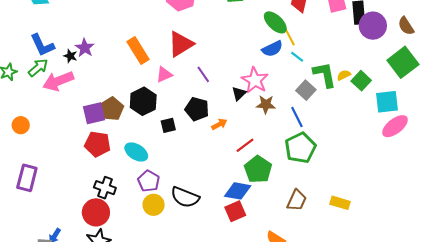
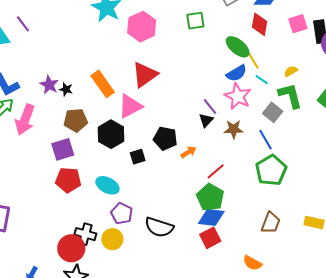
black star: (70, 56) -> (66, 89), moved
purple line: (203, 74) -> (210, 106), moved
pink triangle: (164, 75) -> (130, 106), size x1.5
yellow semicircle: (344, 75) -> (291, 71), moved
pink star: (255, 80) -> (238, 96), moved
pink arrow: (58, 81) -> (25, 120), turned -44
brown pentagon: (112, 109) -> (76, 120), moved, turned 30
green pentagon: (258, 169) -> (210, 197), moved
black cross: (105, 188) -> (85, 234), moved
yellow circle: (154, 205) -> (112, 239), moved

